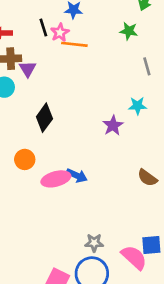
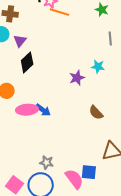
purple triangle: (28, 69) -> (20, 41), moved
brown semicircle: (147, 178) -> (96, 113), moved

